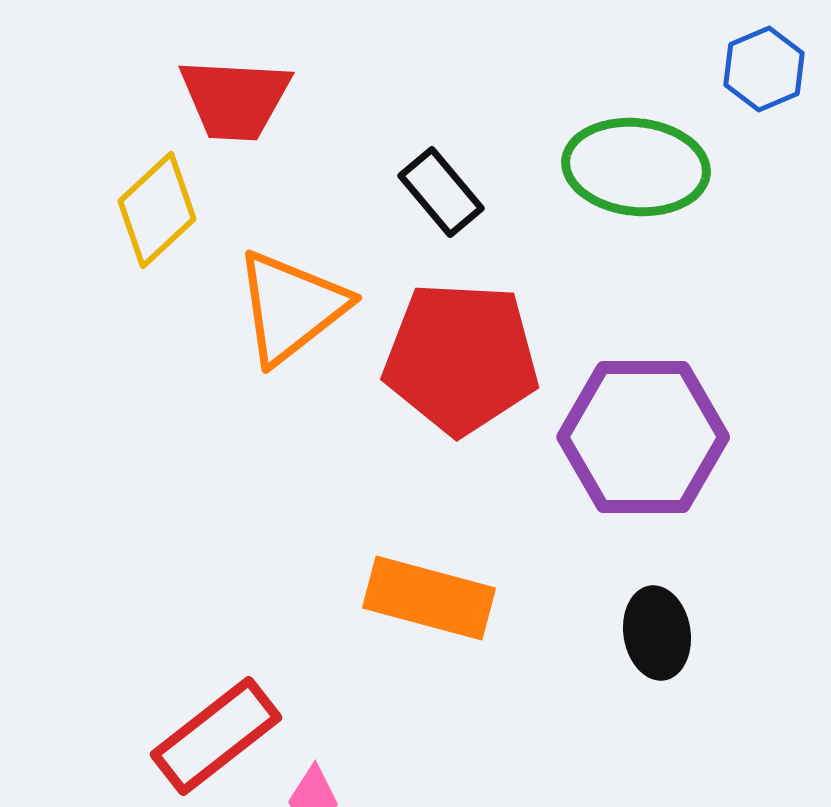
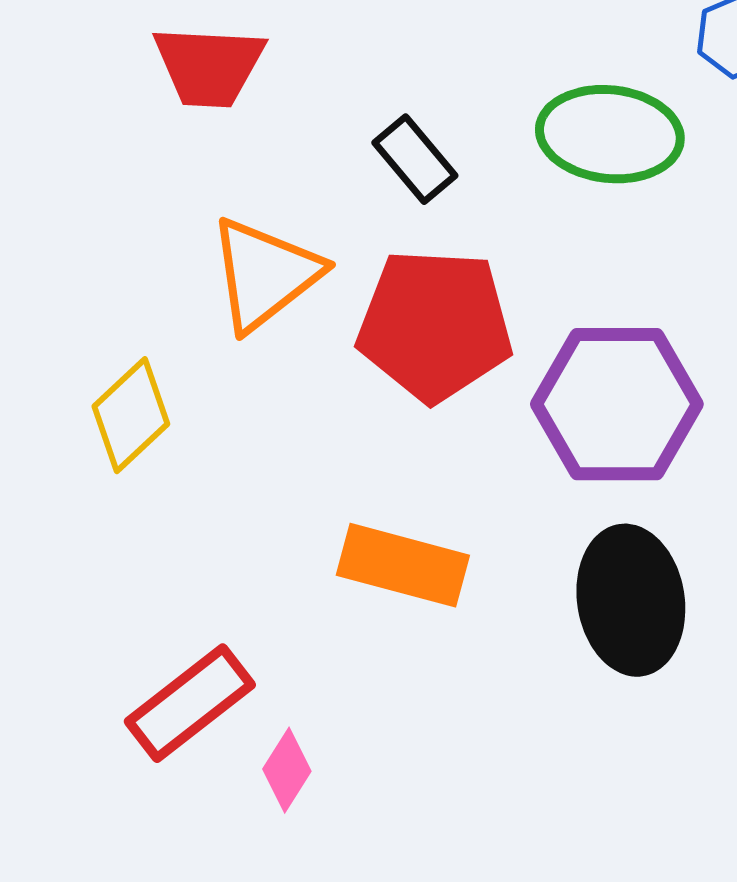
yellow diamond: (157, 210) -> (131, 415), moved
black ellipse: (657, 633) -> (631, 600), size x1.6

